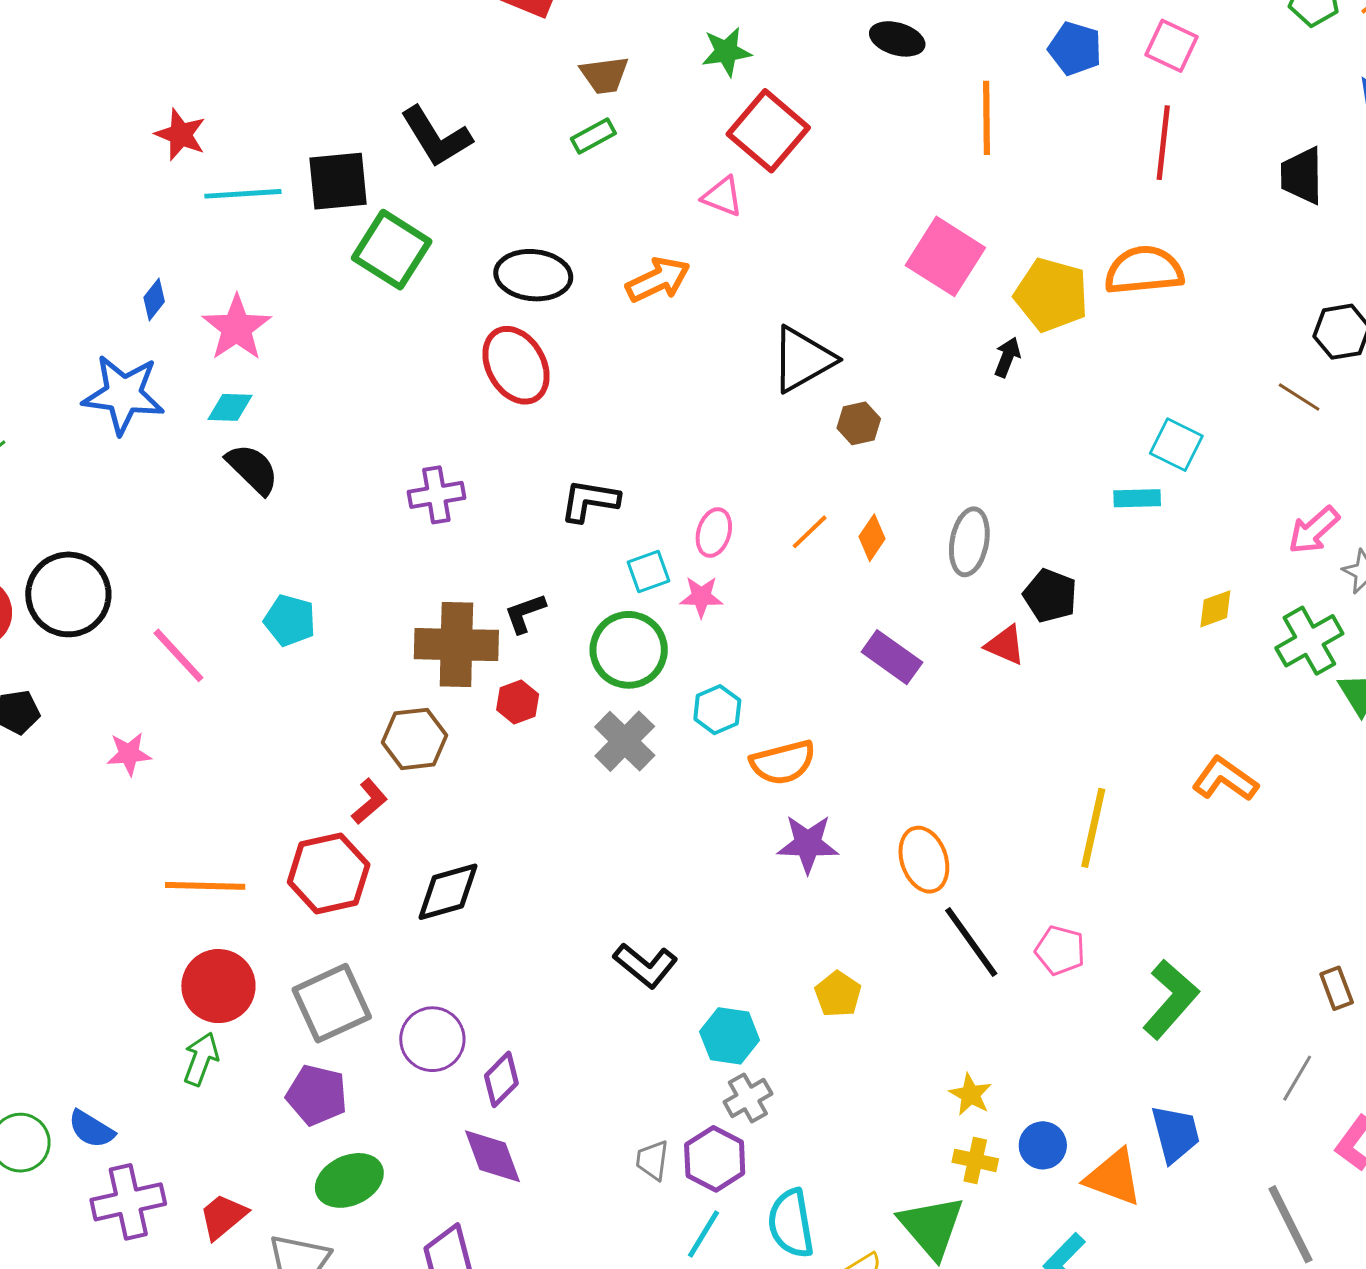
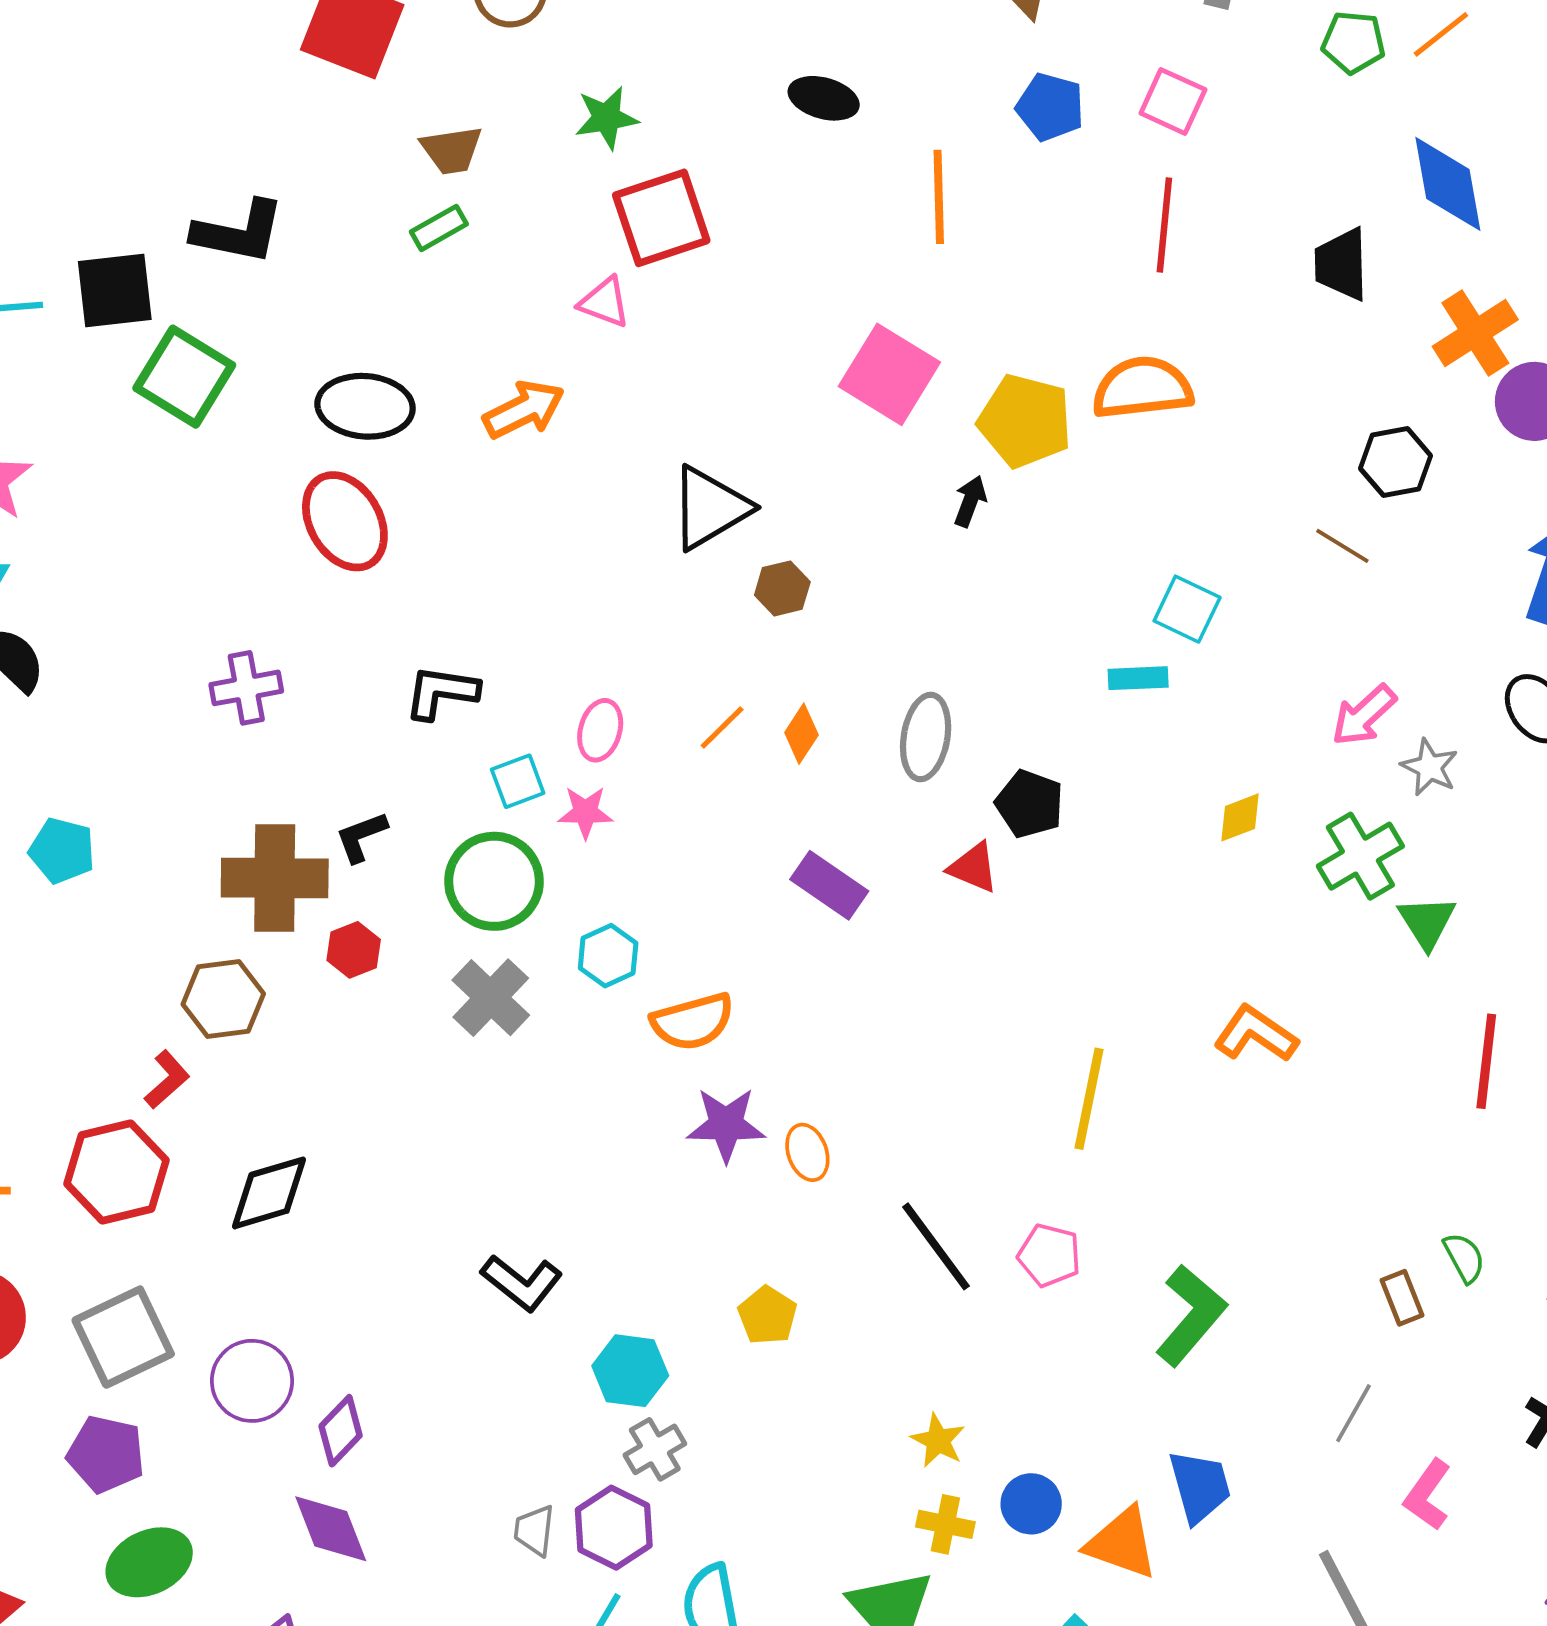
red square: (768, 131) -> (661, 218), turned 32
black L-shape: (436, 137) -> (239, 232), turned -46
orange ellipse: (924, 860) -> (807, 1152), moved, size x0.7

